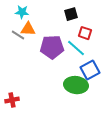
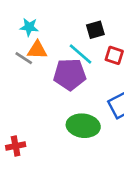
cyan line: (76, 48) -> (80, 54), moved
green ellipse: (76, 85) -> (83, 126), moved

